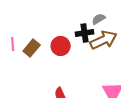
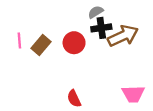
gray semicircle: (99, 19) -> (96, 12), moved

